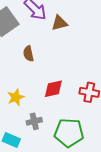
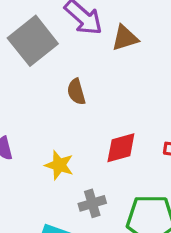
yellow star: (16, 97) -> (59, 165), turned -30

